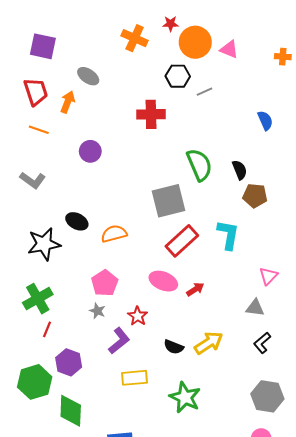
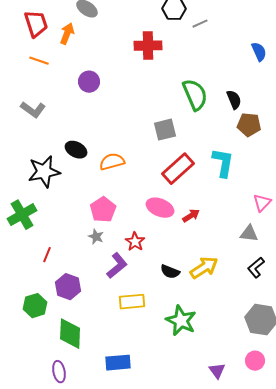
gray square: (168, 201) -> (165, 130), size x0.7
green cross: (38, 299) -> (22, 215), moved
green hexagon: (35, 382) -> (35, 306), size x0.7

